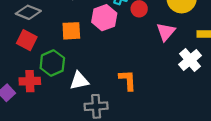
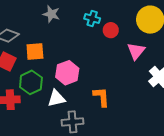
pink hexagon: (104, 18) -> (67, 73), moved
orange square: (71, 31) -> (35, 52), moved

